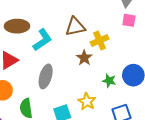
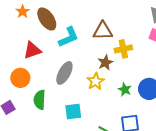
brown ellipse: (17, 26) -> (47, 19), turned 45
yellow star: (87, 101) -> (96, 81), moved

